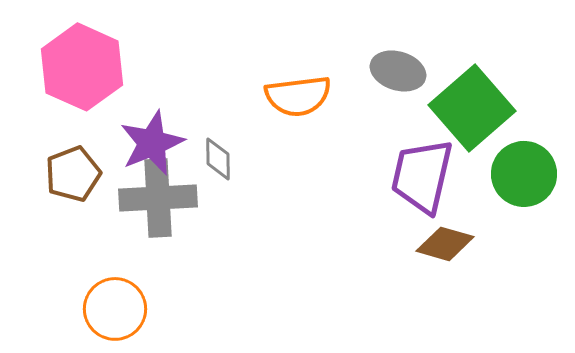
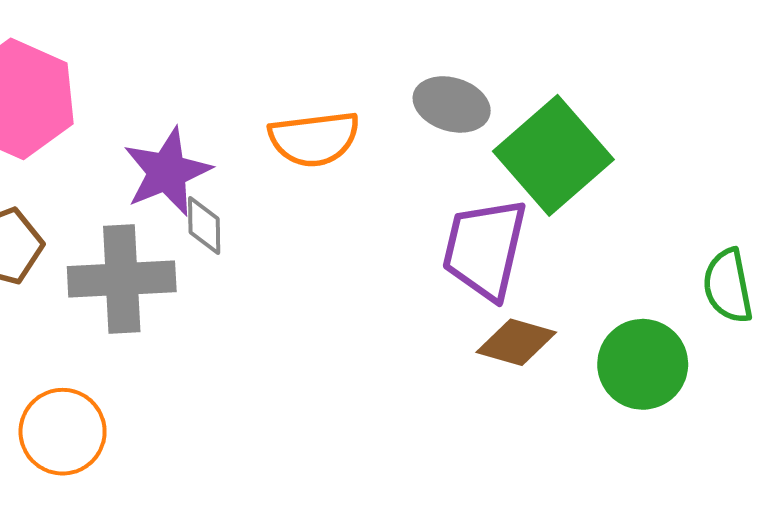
purple star: (152, 143) -> (167, 172), moved
green circle: (524, 174) -> (643, 364), moved

